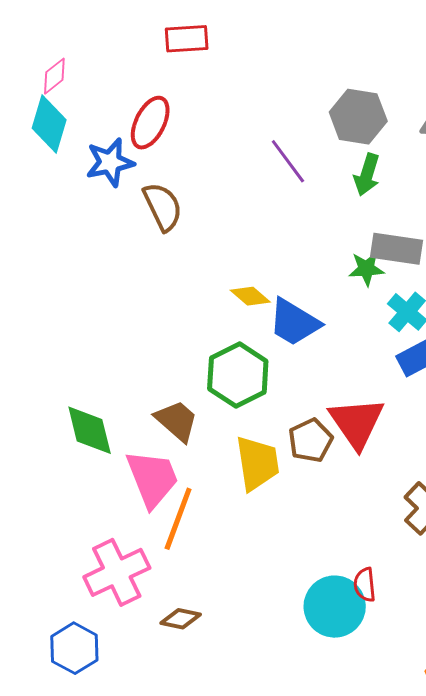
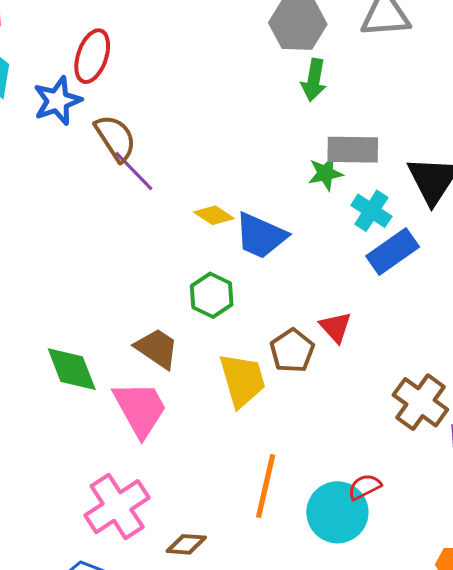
purple line: (288, 161) -> (134, 171), moved
green hexagon: (238, 375) -> (212, 295), size x0.7
red triangle: (357, 423) -> (336, 327), size x0.6
orange line: (178, 519) -> (266, 486), moved
red semicircle: (365, 585) -> (365, 487), turned 76

